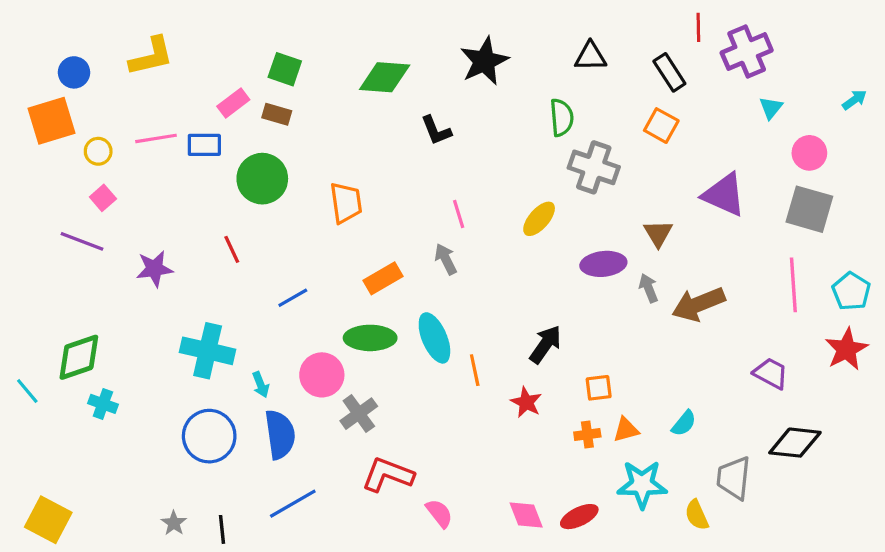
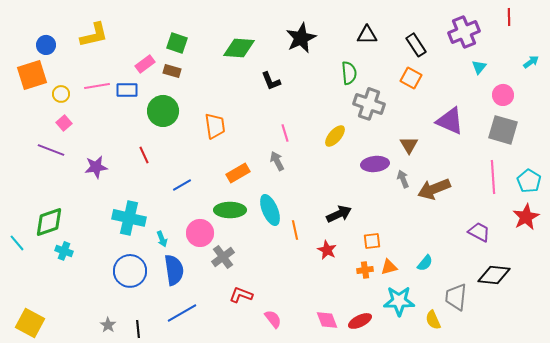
red line: (698, 27) -> (509, 17), moved
black arrow: (545, 344) -> (339, 214), turned 30
red L-shape: (388, 475) -> (241, 295), size x0.7

